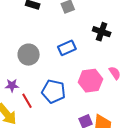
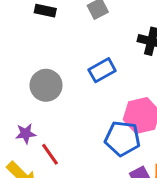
blue pentagon: (54, 91) -> (122, 138), moved

